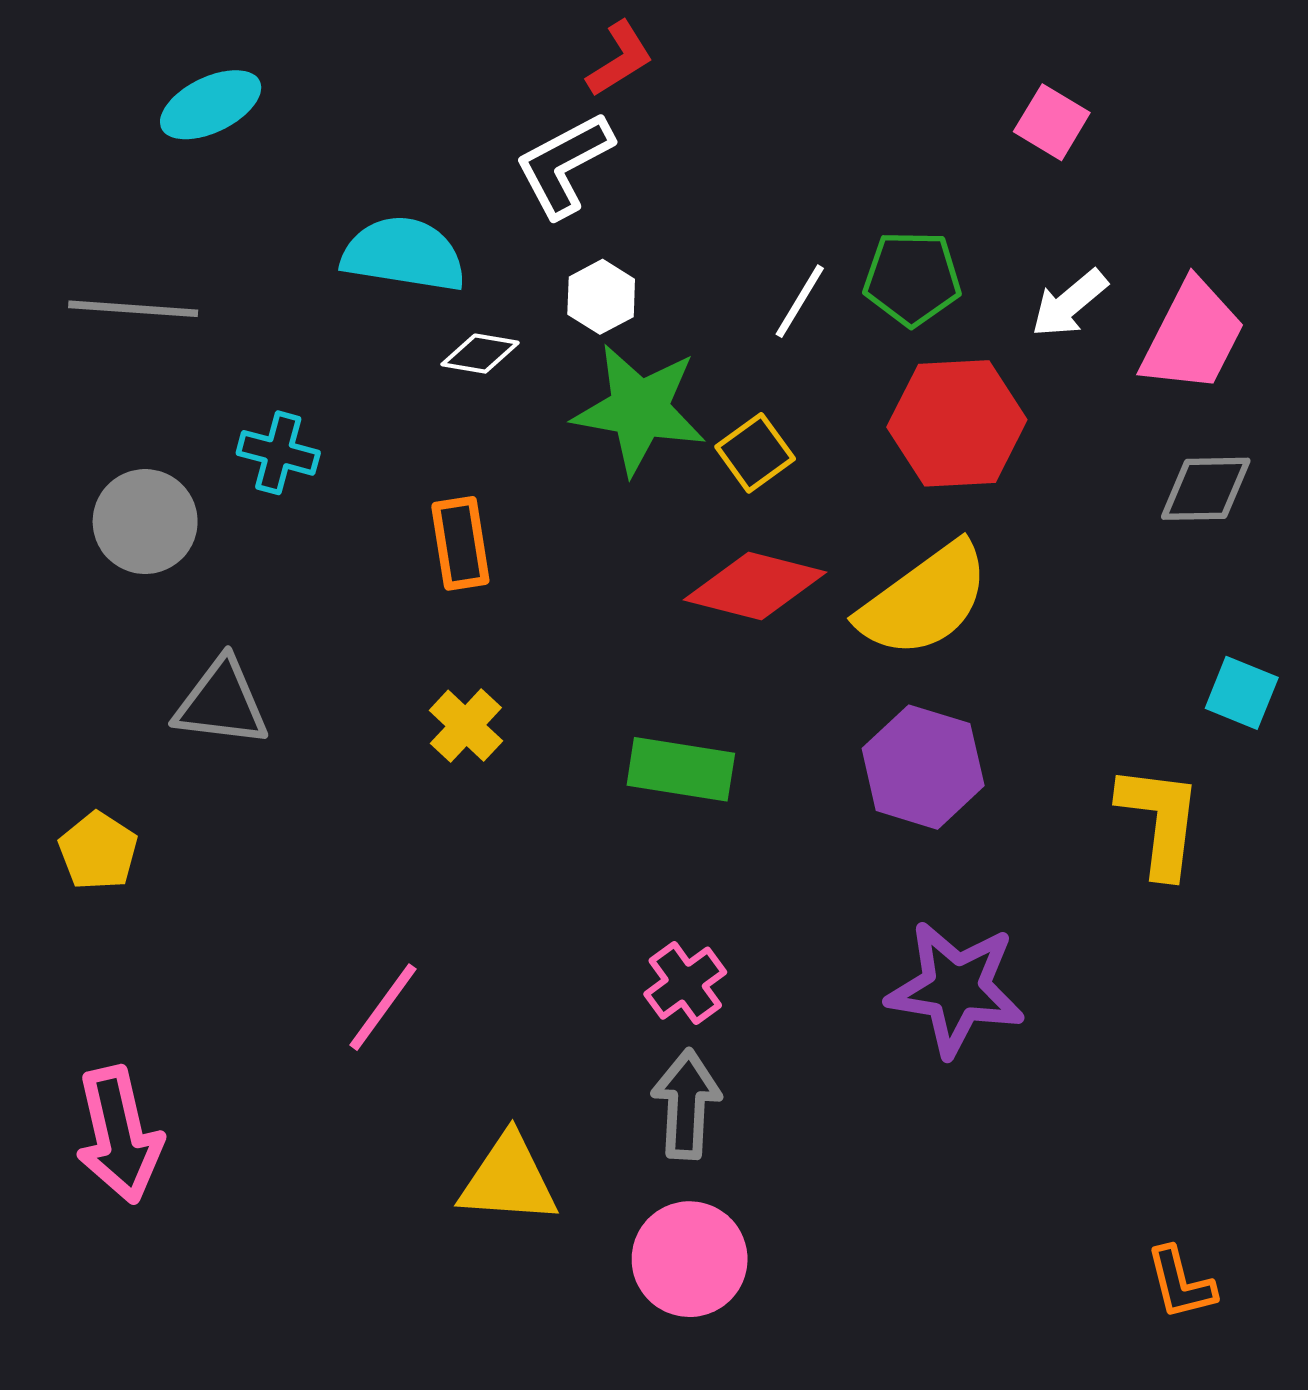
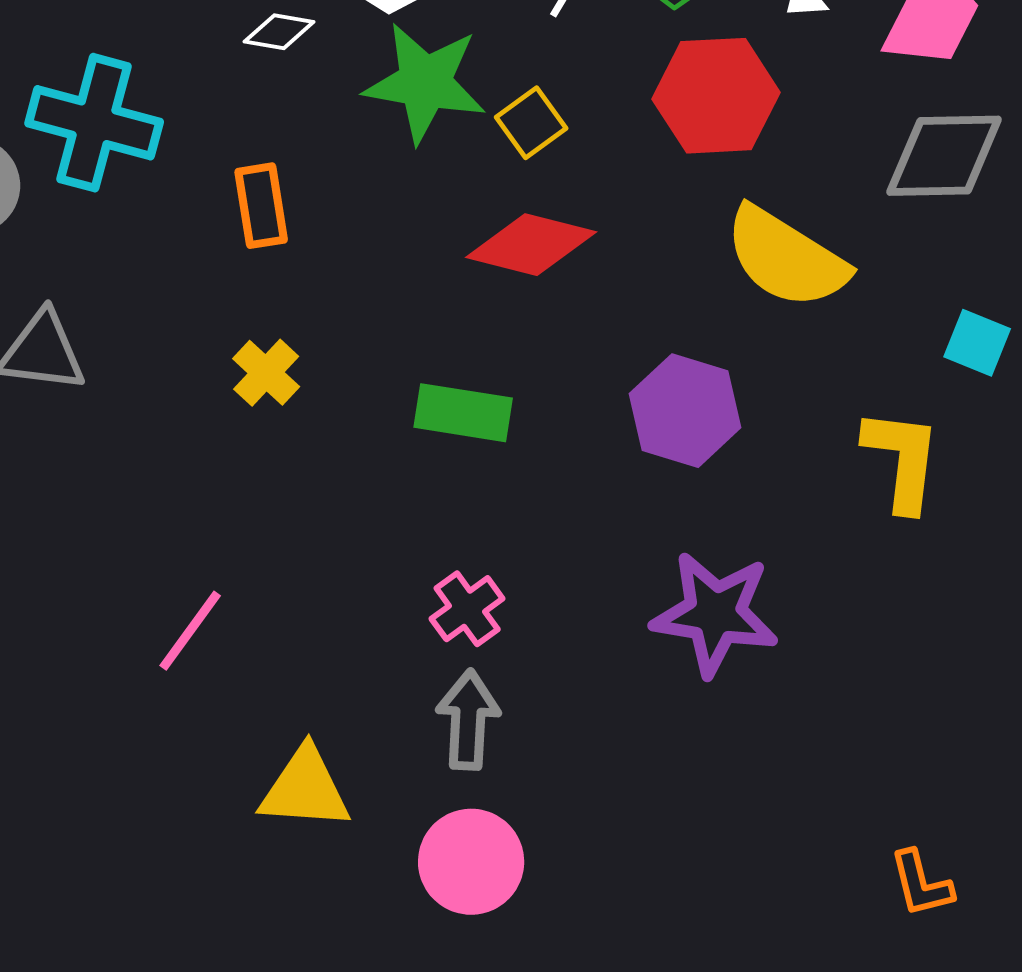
cyan cross: (278, 453) -> (94, 123), size x1.8
gray diamond: (1206, 489) -> (944, 156), size x1.4
yellow semicircle: (924, 600) -> (786, 258), moved, turned 68

